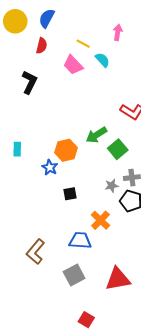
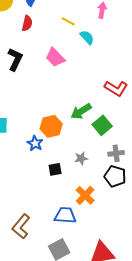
pink trapezoid: (73, 65) -> (55, 57), moved
gray star: (112, 186) -> (81, 158), moved

